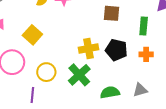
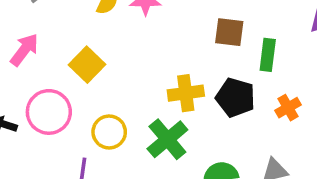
green rectangle: (144, 26) -> (268, 55), moved
orange cross: (146, 54) -> (288, 108), turned -32

